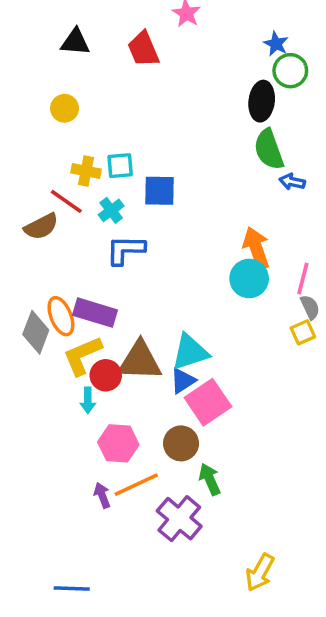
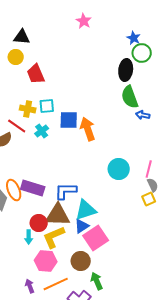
red trapezoid: (143, 49) -> (36, 74), moved
yellow circle: (65, 108) -> (16, 57), moved
orange arrow: (256, 248) -> (88, 129), moved
blue L-shape: (125, 250) -> (66, 191), moved
yellow L-shape: (82, 356) -> (54, 237), moved
purple arrow: (102, 495) -> (30, 286), moved

